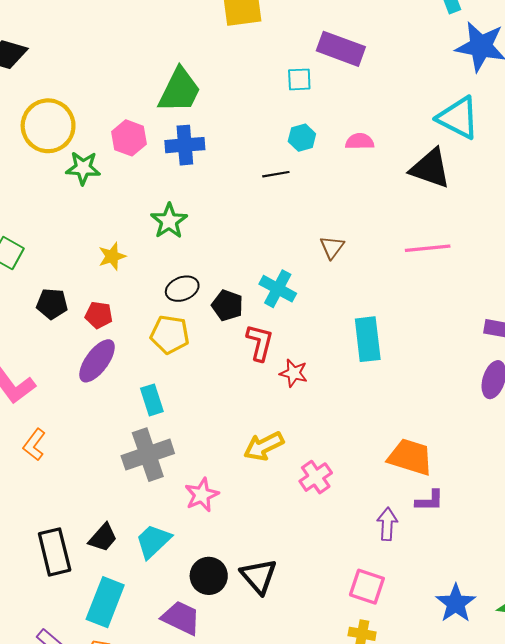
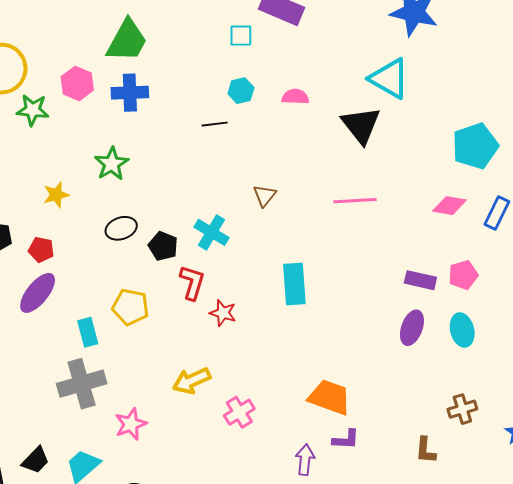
black triangle: (430, 168) -> (361, 125), turned 30
yellow pentagon: (170, 334) -> (130, 307), moved

